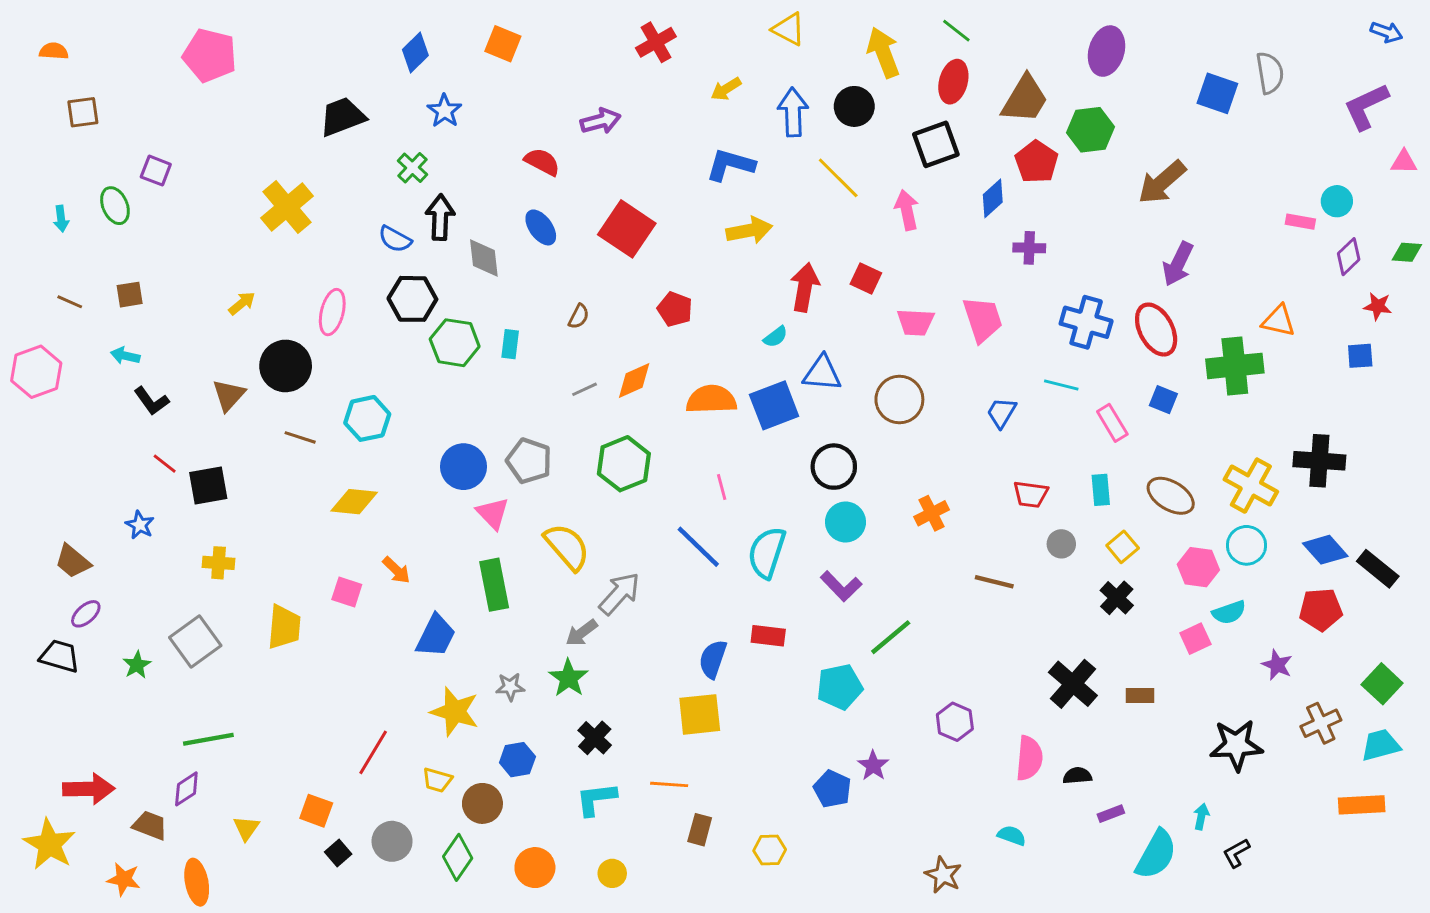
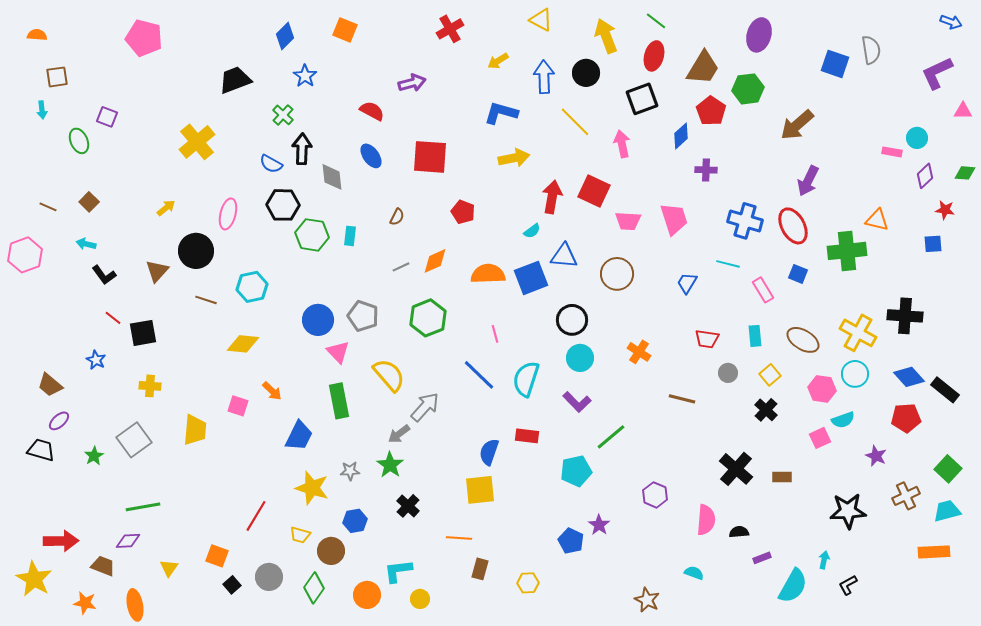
cyan arrow: (61, 219) -> (42, 110), moved
red square: (627, 229) -> (430, 157), turned -30
red square: (866, 278) -> (594, 191), size x1.5
brown square: (130, 295) -> (89, 202), turned -36
orange cross: (932, 513) -> (639, 352), turned -30
purple diamond: (186, 789) -> (128, 541), turned 30
cyan L-shape: (596, 799) -> (398, 571), moved

